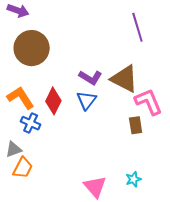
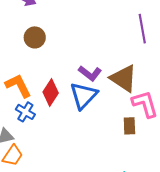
brown circle: (32, 48) -> (35, 37), size x0.6
blue triangle: (86, 100) -> (84, 96), size x1.4

